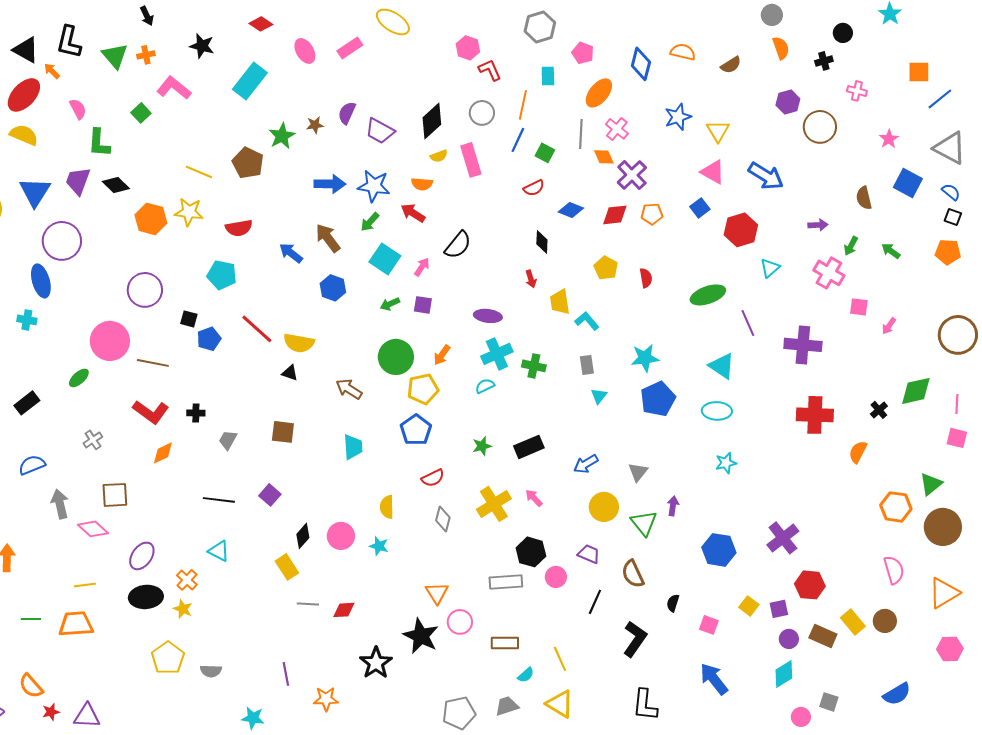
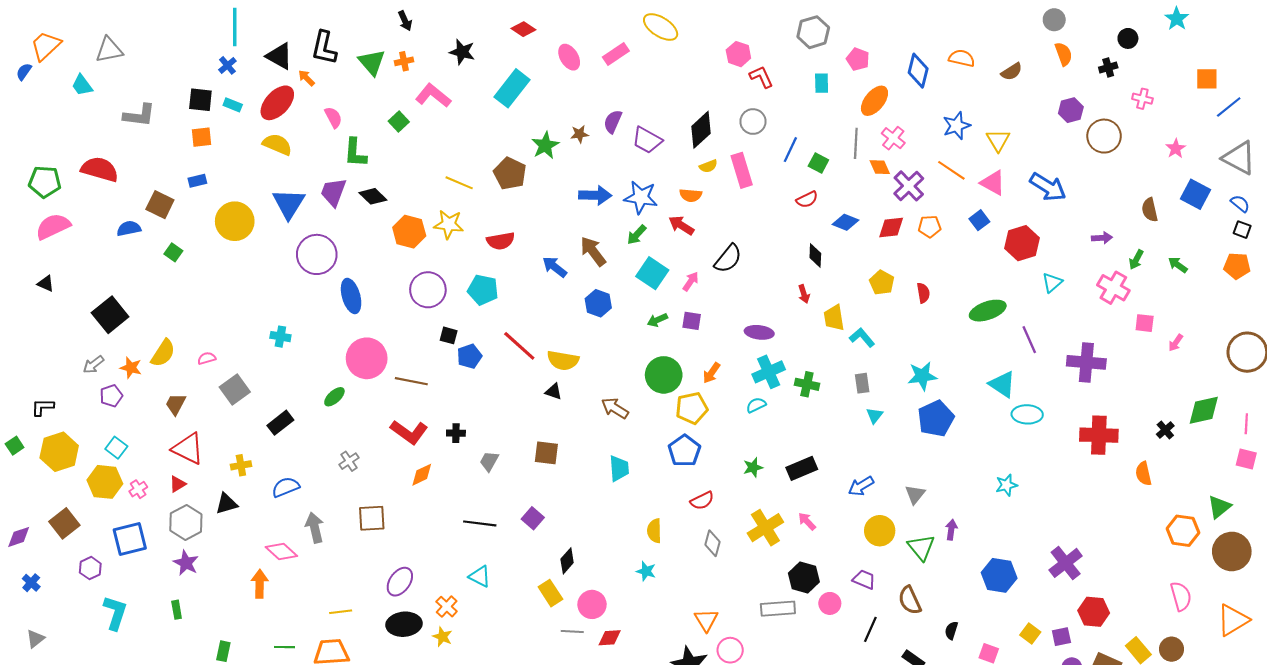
orange line: (523, 105) -> (951, 170), moved, turned -68
blue ellipse: (41, 281) -> (351, 296), moved
purple circle: (145, 290) -> (428, 290), moved
cyan ellipse: (717, 411) -> (1027, 414), moved
orange semicircle: (858, 452) -> (1143, 474), turned -40
pink diamond: (93, 529) -> (281, 551), moved
pink circle: (341, 536) -> (592, 604), moved

